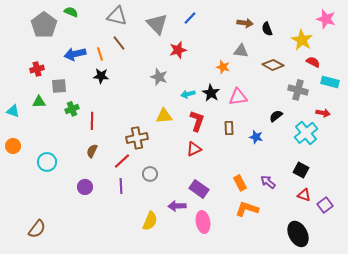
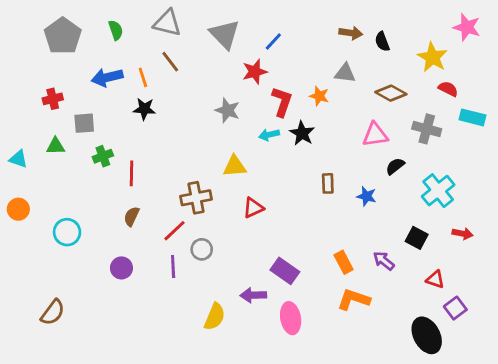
green semicircle: (71, 12) -> (116, 30), moved, turned 48
blue line: (190, 18) -> (273, 42), moved
pink triangle: (238, 97) -> (375, 135), moved
red arrow: (323, 113) -> (463, 234), moved
red L-shape: (197, 121) -> (282, 102), moved
red triangle: (194, 149) -> (253, 208), moved
black square: (301, 170) -> (417, 238), moved
gray circle: (150, 174) -> (202, 249), moved
purple square: (325, 205) -> (455, 308), moved
brown semicircle: (37, 229) -> (53, 312), moved

